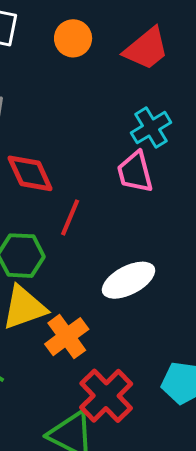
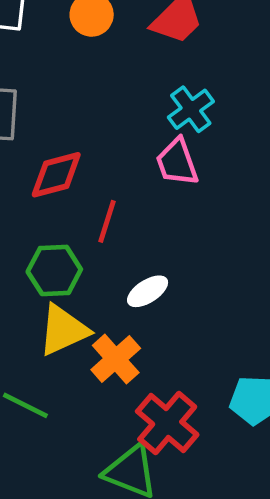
red diamond: (30, 173) -> (56, 175), turned -75
white ellipse: (129, 280) -> (148, 291), moved, size x0.7

